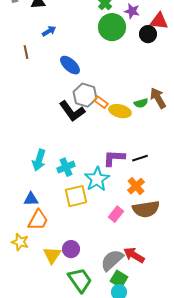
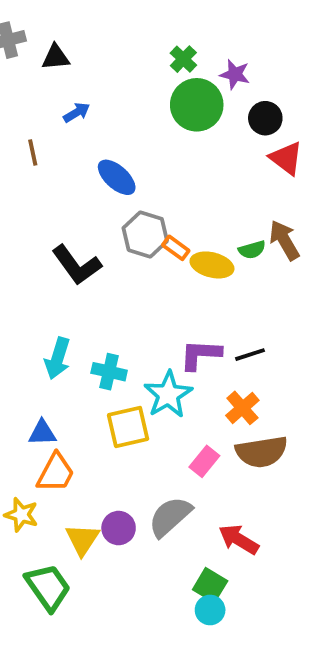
red triangle: (159, 21) -> (286, 158), moved, turned 30
black L-shape: (72, 111) -> (77, 265), moved
cyan cross: (66, 167) -> (109, 372), turned 36
gray semicircle: (112, 260) -> (170, 517), moved
green trapezoid: (80, 280) -> (48, 587), moved

